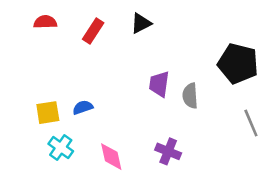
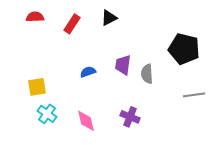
blue semicircle: (83, 107) -> (88, 72), moved
gray line: (251, 123) -> (194, 95), turned -75

